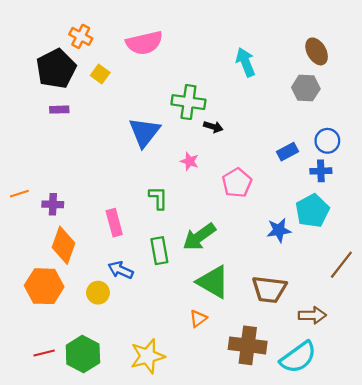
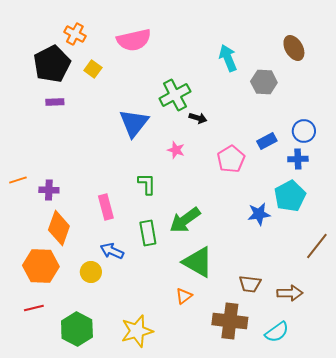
gray hexagon: (306, 88) -> (264, 82), moved
green cross: (188, 102) -> (175, 95), turned -36
pink pentagon: (237, 183) -> (231, 159), moved
brown trapezoid: (269, 289) -> (250, 284), moved, size x0.7
red line: (44, 353) -> (34, 308), moved
cyan semicircle: (298, 357) -> (277, 332), size x0.7

